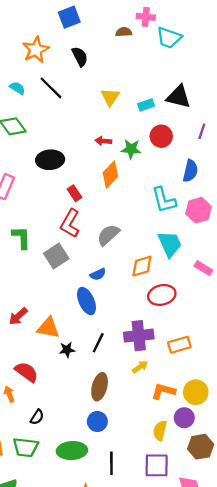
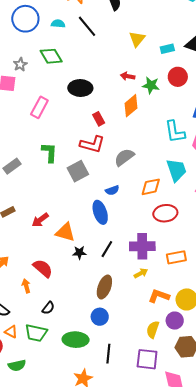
cyan semicircle: (17, 88) -> (58, 24), turned -32
red L-shape: (70, 223) -> (92, 144), turned -110

